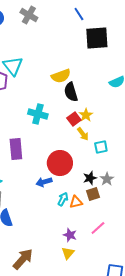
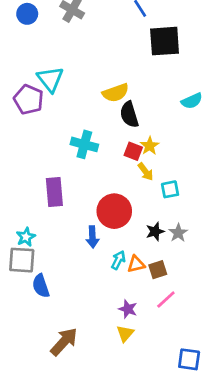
red square: (74, 119) -> (133, 151), turned -32
blue arrow: (44, 182) -> (92, 237), turned -77
brown square: (93, 194) -> (158, 270), moved

